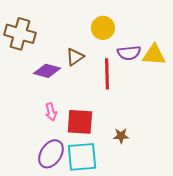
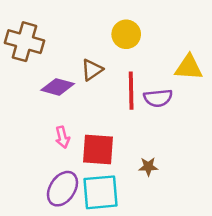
purple semicircle: (129, 53) -> (158, 98), moved

